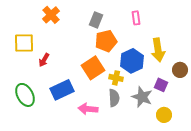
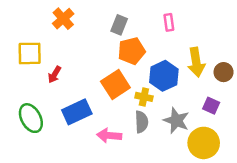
brown circle: (180, 70) -> (224, 72), moved
purple square: (161, 85) -> (211, 106), moved
yellow circle: (164, 115) -> (204, 143), size x1.6

